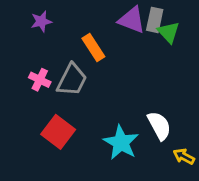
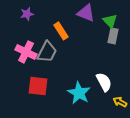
gray rectangle: (155, 20) -> (113, 36), moved
pink cross: (40, 80) -> (26, 52), size x1.5
red square: (58, 132) -> (38, 86), turned -30

